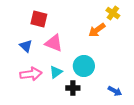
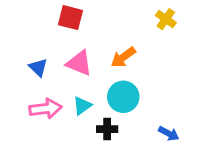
red square: (39, 19) -> (70, 18), moved
orange arrow: (97, 30) -> (123, 57), moved

